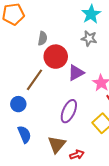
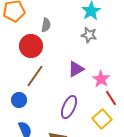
gray semicircle: (43, 38) -> (46, 25), moved
red circle: (56, 57) -> (31, 46), moved

